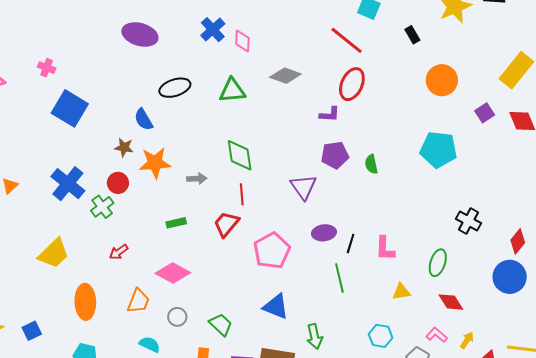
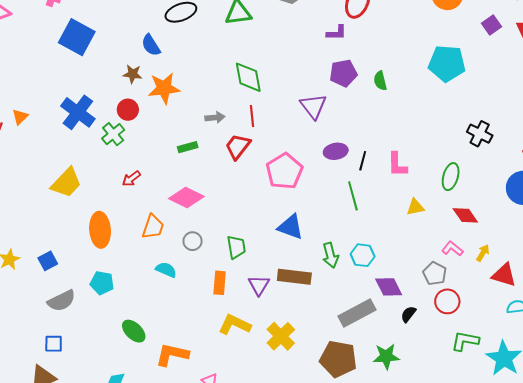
gray arrow: (197, 179) -> (215, 117), moved
green trapezoid: (221, 325) -> (236, 247), turned 40
cyan hexagon: (381, 336) -> (363, 255), moved

